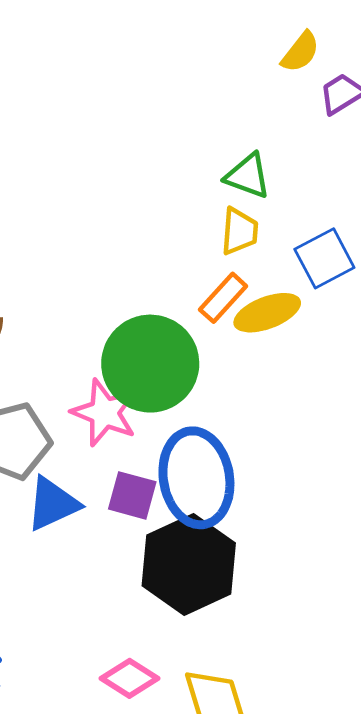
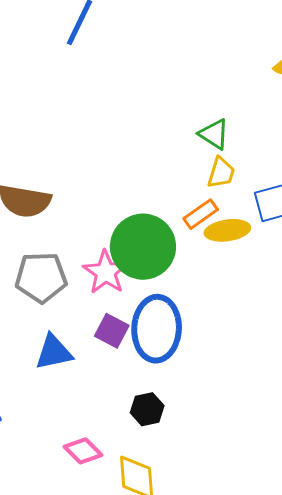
green triangle: (248, 176) -> (214, 134), moved
blue triangle: (53, 504) -> (54, 352), moved
black hexagon: (189, 564) -> (147, 409), moved, size x0.5

